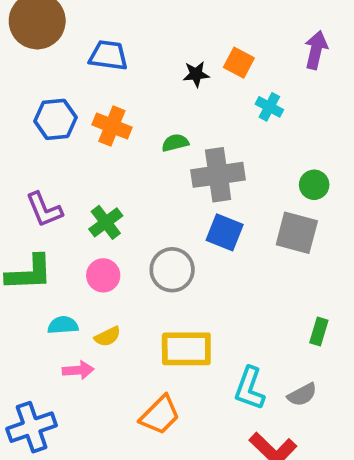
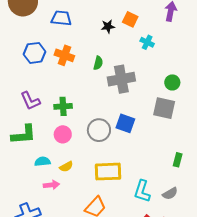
green semicircle: (175, 143) -> (98, 63), turned 120
green cross: (106, 222) -> (63, 106), turned 36
blue square: (225, 232) -> (125, 123), moved

